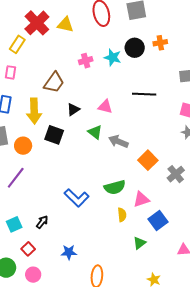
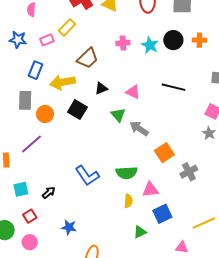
yellow rectangle: (17, 44) -> (67, 27), moved
pink rectangle: (10, 72) -> (47, 40), turned 48
yellow arrow: (34, 111) -> (63, 82), turned 70

